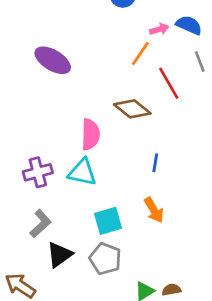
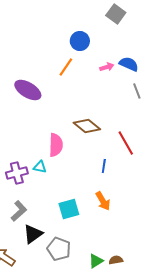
orange line: (140, 53) -> (66, 67), moved
red line: (169, 83) -> (126, 143), moved
cyan triangle: (82, 172) -> (40, 167), moved, size x0.6
gray pentagon: (105, 259) -> (59, 249), moved

